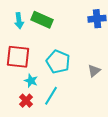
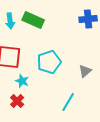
cyan pentagon: (58, 62) -> (49, 62), turned 30
cyan line: (51, 96) -> (68, 102), moved

